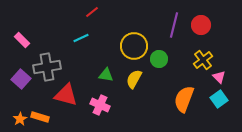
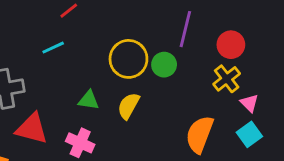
red circle: (201, 25) -> (231, 45), moved
green circle: (159, 59) -> (164, 65), moved

